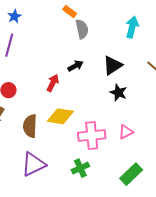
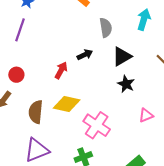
gray semicircle: (82, 29) -> (106, 28), moved
pink triangle: (126, 132) -> (146, 115), moved
pink cross: (92, 136) -> (97, 125), turned 36

